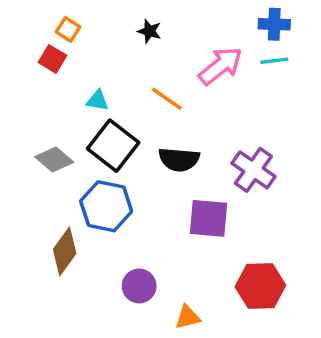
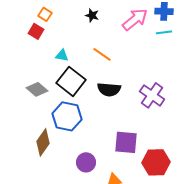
pink arrow: (221, 66) -> (135, 19), moved
purple square: (208, 218) -> (126, 142), moved

